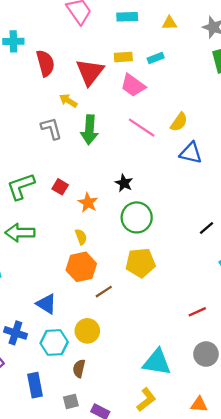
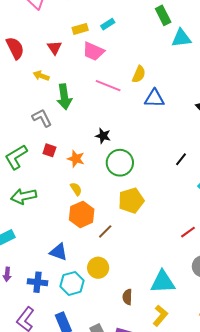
red triangle: (90, 72) -> (54, 48), size x0.6
gray L-shape: (51, 128) -> (42, 118), moved
brown semicircle: (79, 368) -> (127, 297), moved

